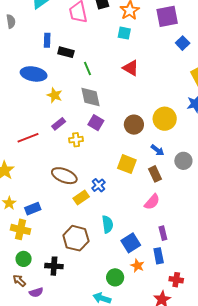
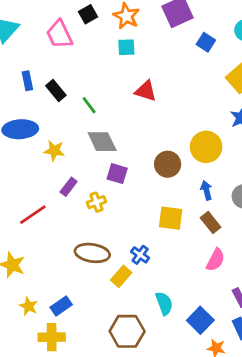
black rectangle: (66, 52) -> (56, 91), turned 49
blue arrow: (157, 150) -> (206, 190), turned -128

